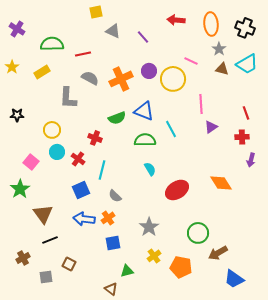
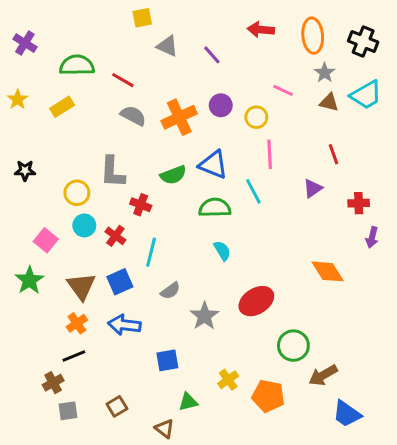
red line: (83, 54) -> (123, 80), turned 42
yellow circle: (173, 79) -> (256, 117), size x0.6
gray L-shape: (68, 98) -> (112, 172), moved
pink line: (201, 104) -> (270, 154), moved
red line: (246, 113) -> (333, 154), moved
red ellipse: (177, 190) -> (256, 301), moved
gray semicircle: (115, 196) -> (170, 291), turned -80
brown triangle: (43, 214) -> (81, 286), moved
orange cross: (108, 218) -> (77, 323), moved
gray star: (149, 227) -> (204, 316), moved
brown cross: (23, 258) -> (53, 383), moved
brown square: (69, 264) -> (117, 406), moved, turned 32

